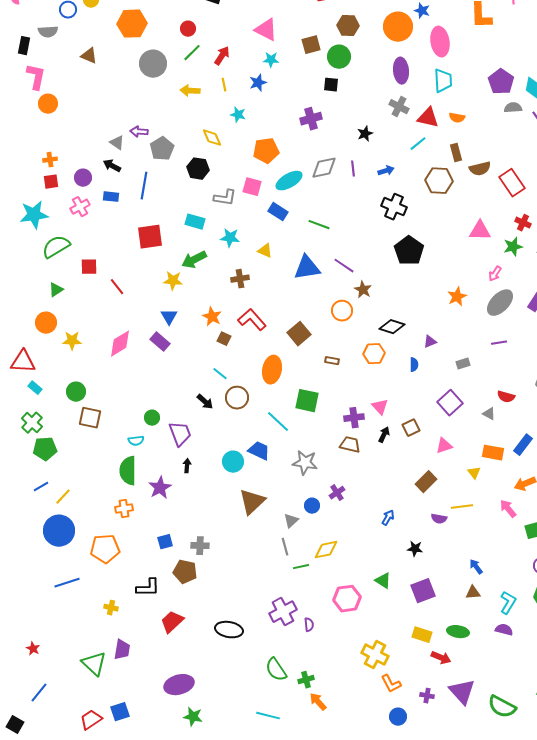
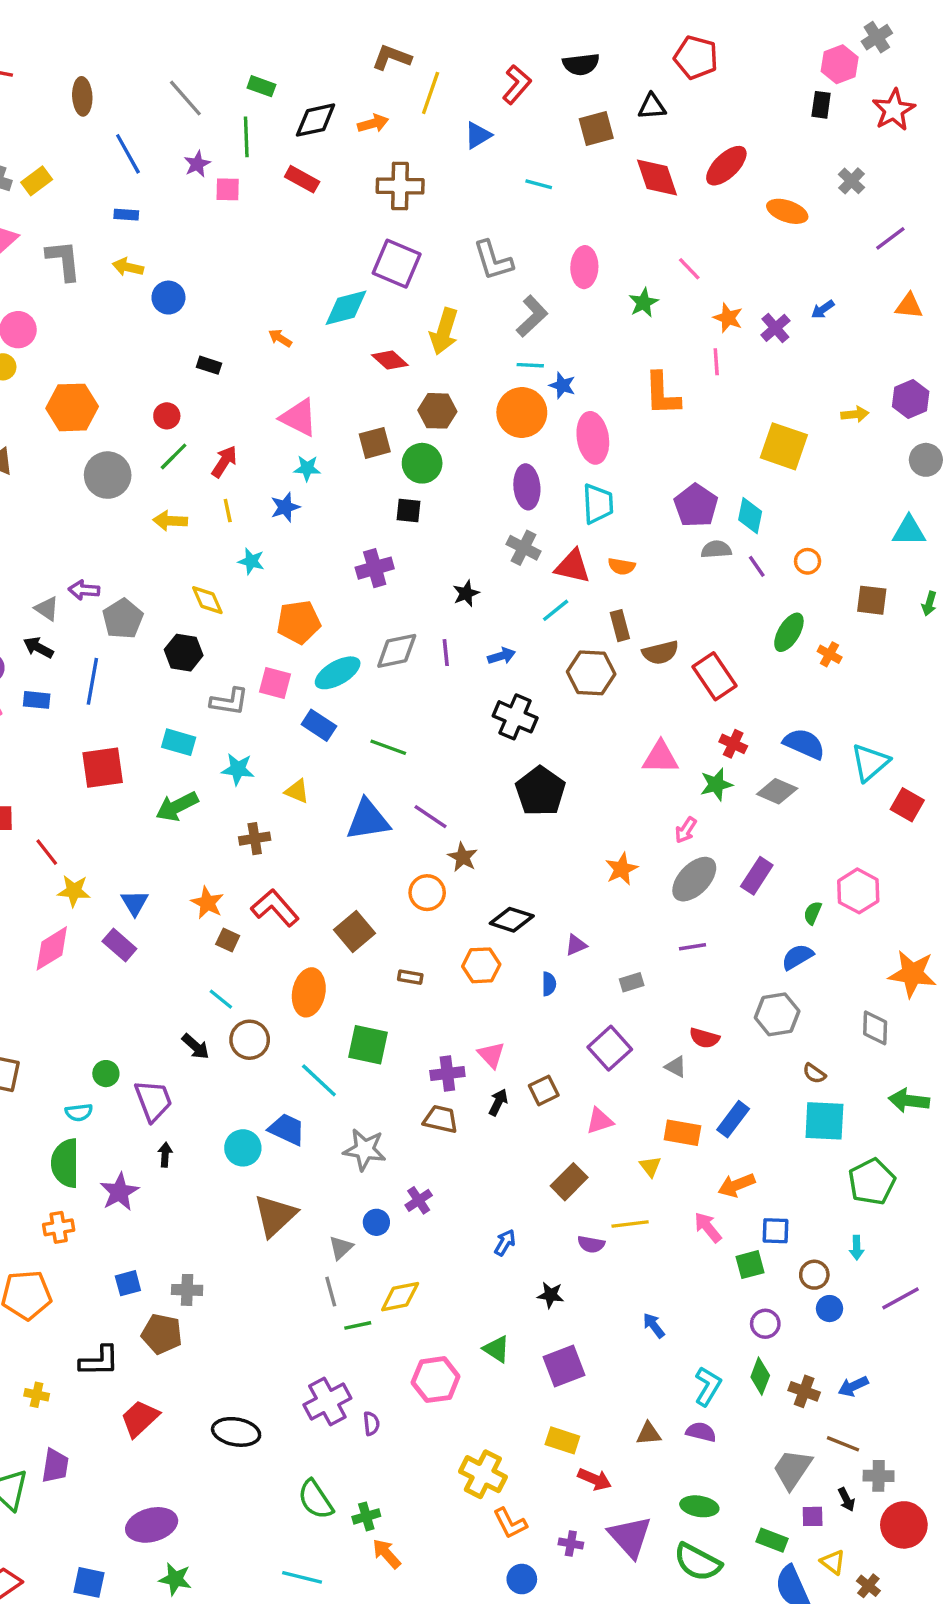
yellow star: (173, 281) -> (74, 891), moved
brown triangle: (473, 593) -> (649, 1434), moved
green ellipse: (458, 632) -> (699, 1506), moved
blue square: (120, 712) -> (89, 1582), moved, turned 30

